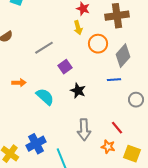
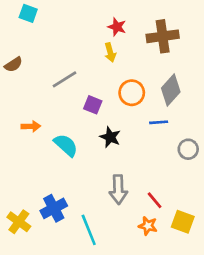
orange circle: (98, 44) -> (132, 93), moved
purple square: (65, 67) -> (93, 105), turned -32
red line: (117, 128) -> (155, 200), moved
orange star: (108, 147) -> (148, 226), moved

